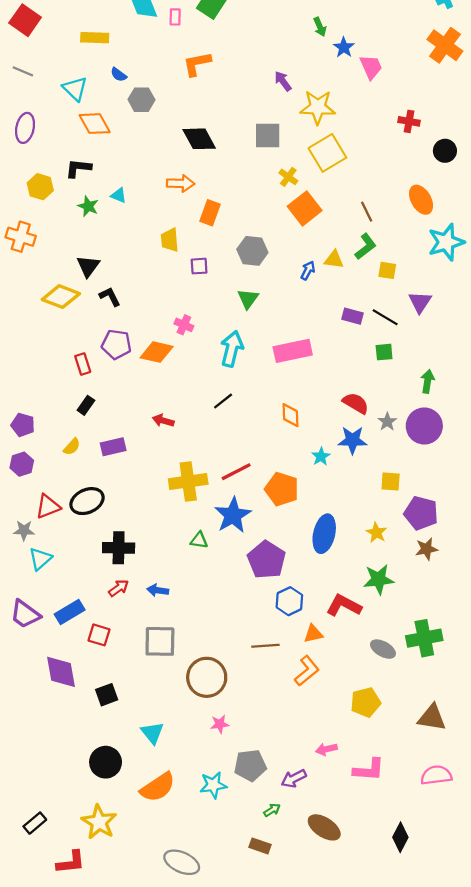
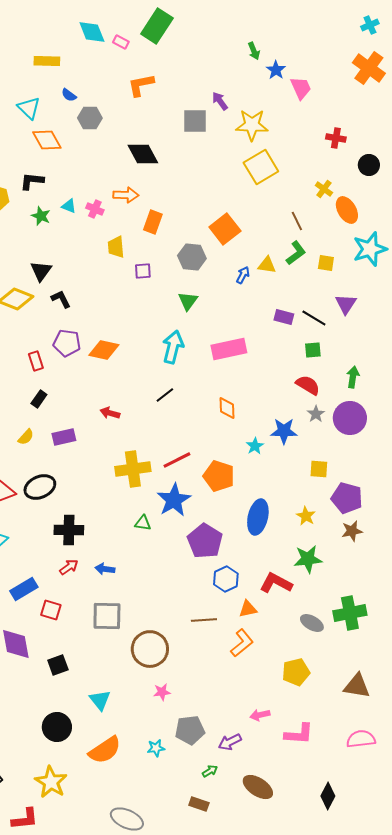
pink rectangle: (175, 17) -> (121, 42), turned -63
gray square: (268, 136) -> (195, 121), moved
yellow cross: (288, 177) -> (324, 189), moved
orange square: (305, 208) -> (225, 229), moved
yellow square: (387, 270) -> (326, 263), moved
pink cross: (184, 325) -> (95, 209), moved
red semicircle: (356, 403) -> (308, 385), moved
cyan star: (213, 785) -> (156, 748), size x0.7

